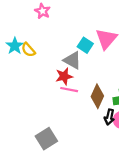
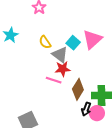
yellow semicircle: (28, 50) -> (45, 42), moved
red star: (64, 76) -> (63, 69), moved

